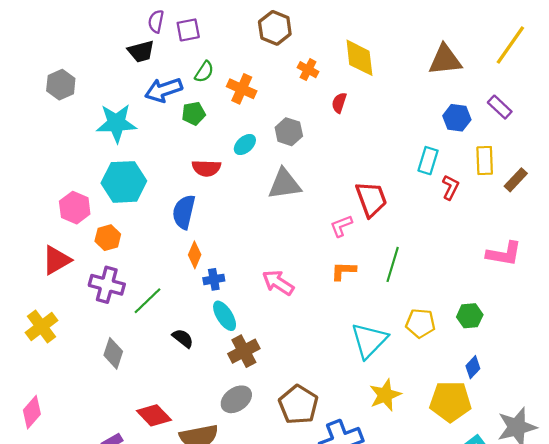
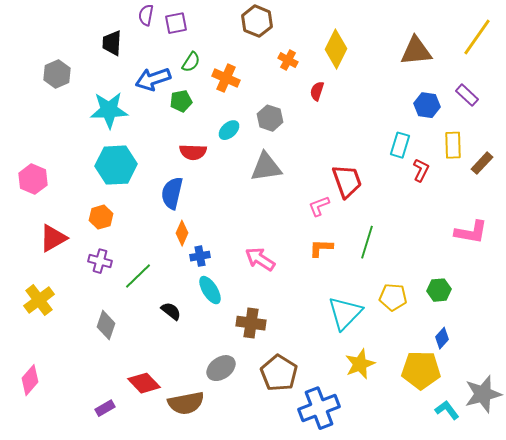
black trapezoid: (141, 51) -> (112, 43), moved, turned 108
yellow diamond: (359, 58) -> (336, 49), turned 33
pink hexagon: (75, 208) -> (33, 179), moved
purple cross: (107, 285) -> (100, 261), size x0.7
brown cross: (244, 351) -> (251, 323), moved, turned 36

